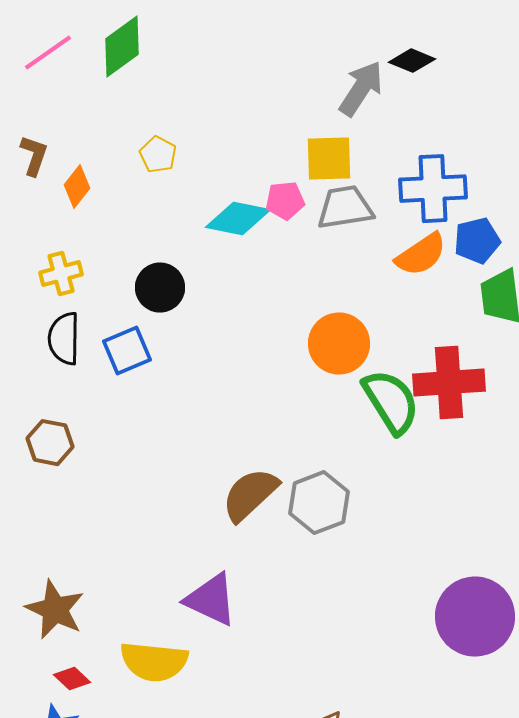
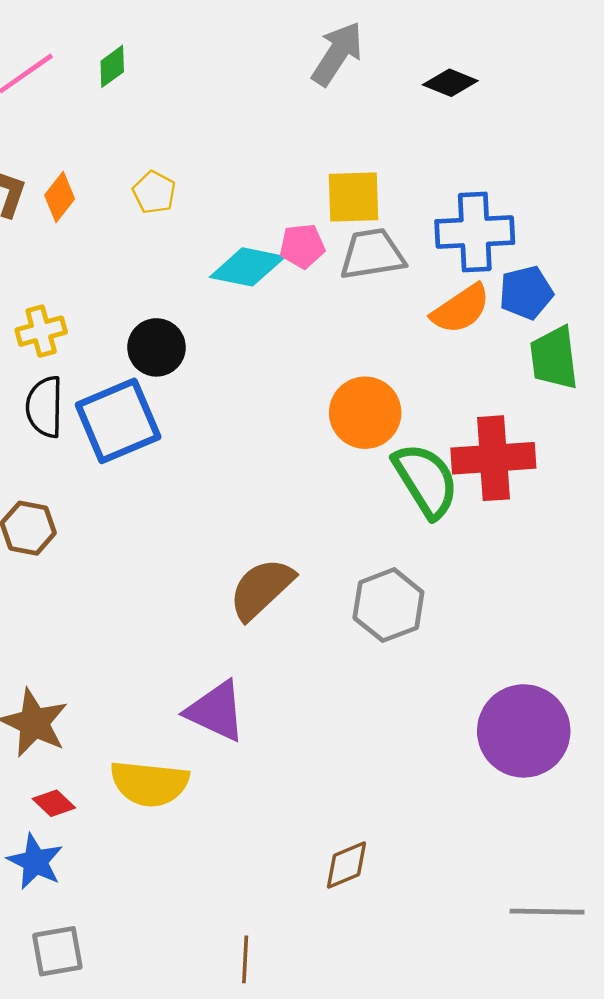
green diamond: (122, 47) -> (112, 66), size x0.6
gray arrow: (361, 89) -> (337, 54), moved
orange diamond: (77, 187) -> (60, 197), moved
blue square: (127, 351) -> (118, 421), size x1.5
gray hexagon: (319, 503) -> (388, 605), moved

